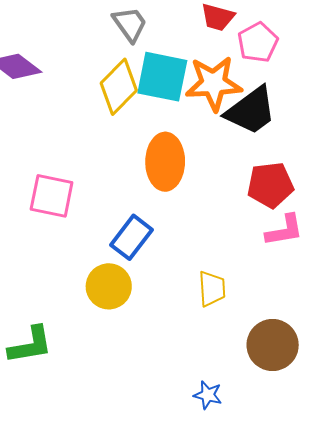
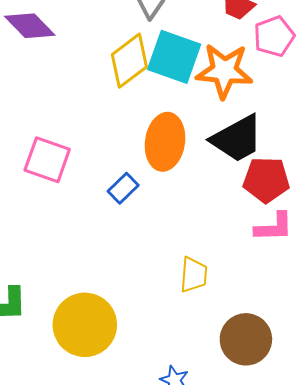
black trapezoid: (251, 111) -> (237, 139), moved
blue rectangle: (132, 237) -> (123, 188), moved, size x0.7
yellow circle: (109, 286) -> (85, 325), moved, size x1.4

